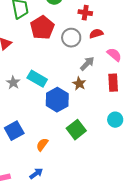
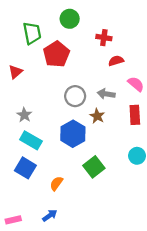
gray circle: (71, 38) -> (75, 96), moved
gray arrow: (87, 64) -> (106, 94), turned -126
cyan rectangle: (37, 79) -> (31, 140), moved
blue square: (14, 131) -> (25, 168), turned -30

